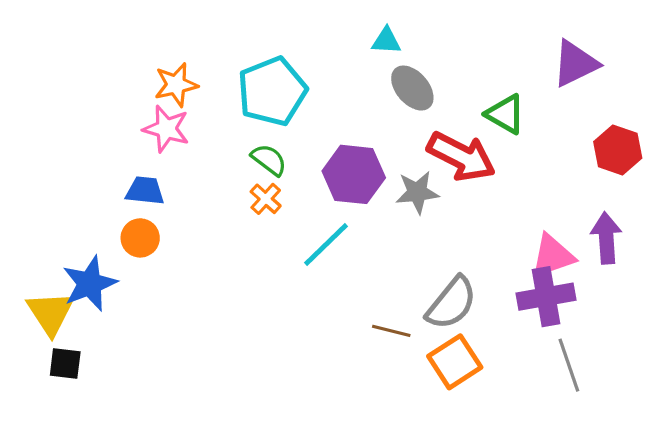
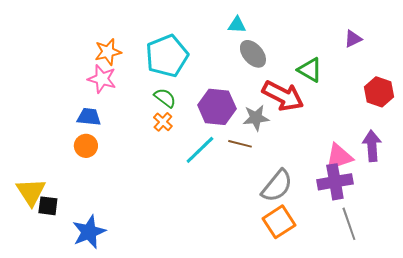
purple triangle: (575, 64) -> (353, 39), size x0.6
blue star: (90, 284) -> (89, 232), moved
brown line: (391, 331) -> (240, 144), moved
black square: (65, 363) -> (48, 206), moved

